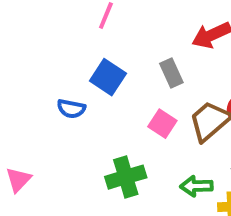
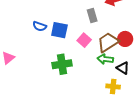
blue square: (108, 77) -> (59, 30), moved, turned -30
green arrow: (196, 186) -> (105, 59), moved

